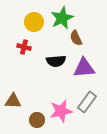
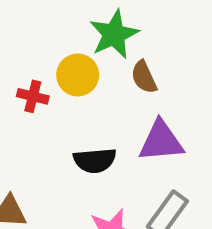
yellow circle: (34, 22) -> (78, 75), moved
black semicircle: (56, 61) -> (95, 160), moved

